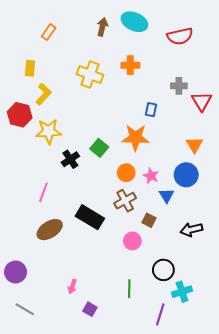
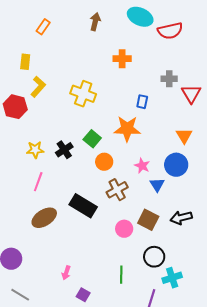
cyan ellipse: (134, 22) -> (140, 17), moved
yellow cross: (90, 74) -> (83, 94), moved
yellow star: (49, 131) -> (35, 150), moved, size x0.7
orange circle: (126, 173) -> (104, 162), moved
brown square: (149, 220) -> (148, 220), moved, size x1.5

